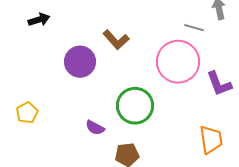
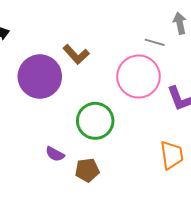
purple circle: (80, 62) -> (40, 77), size x1.4
purple semicircle: (95, 128) -> (55, 154), moved

